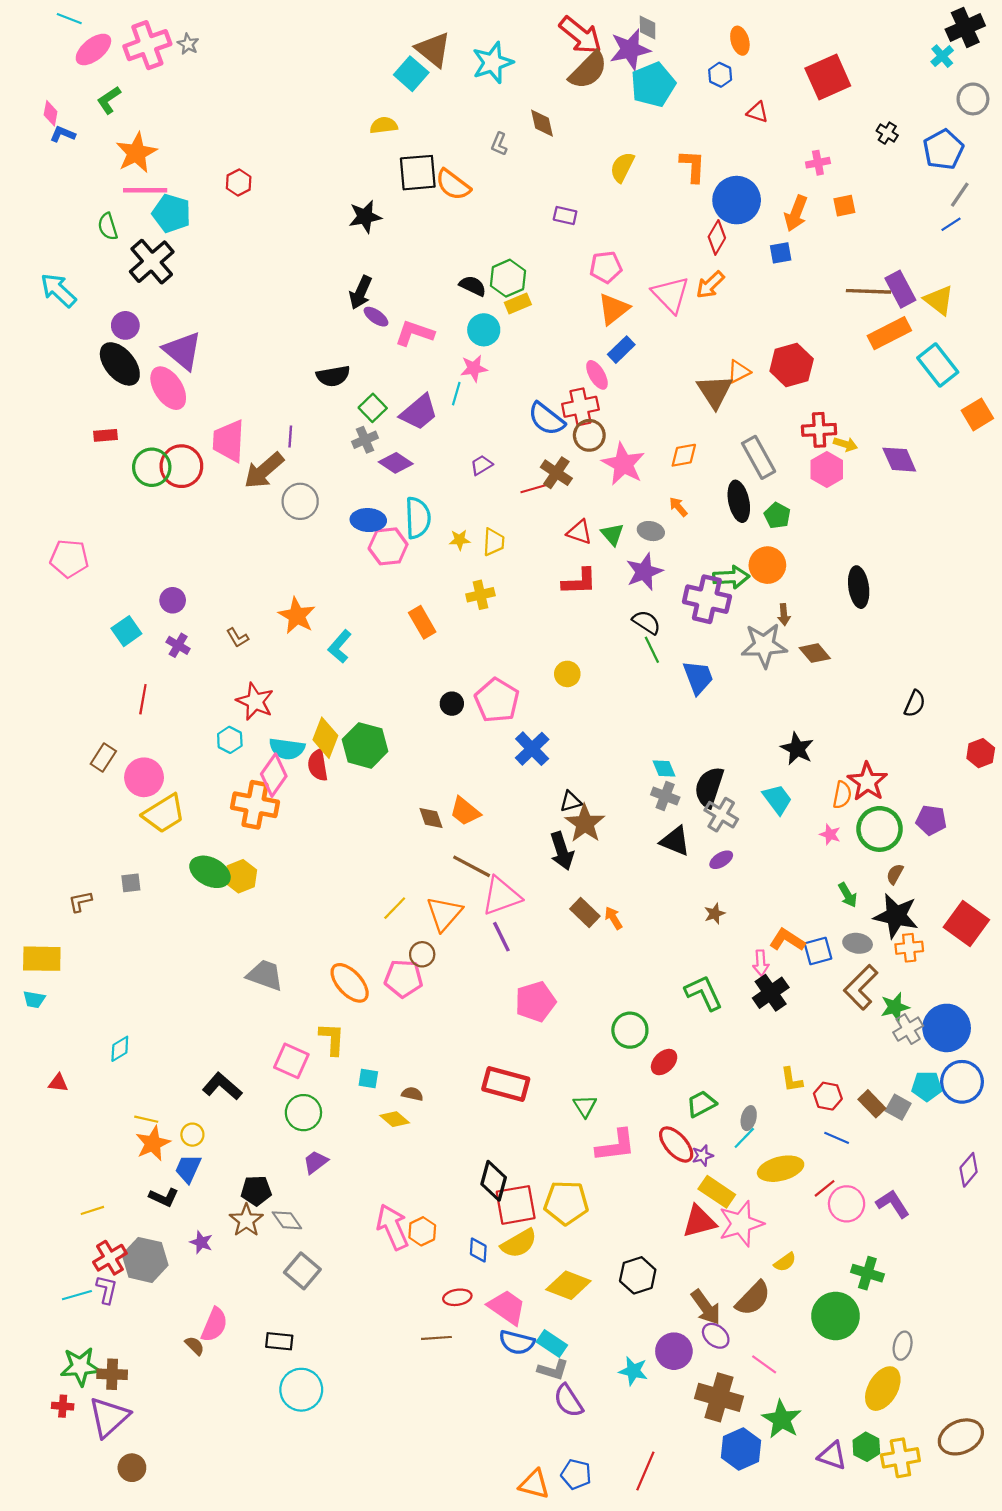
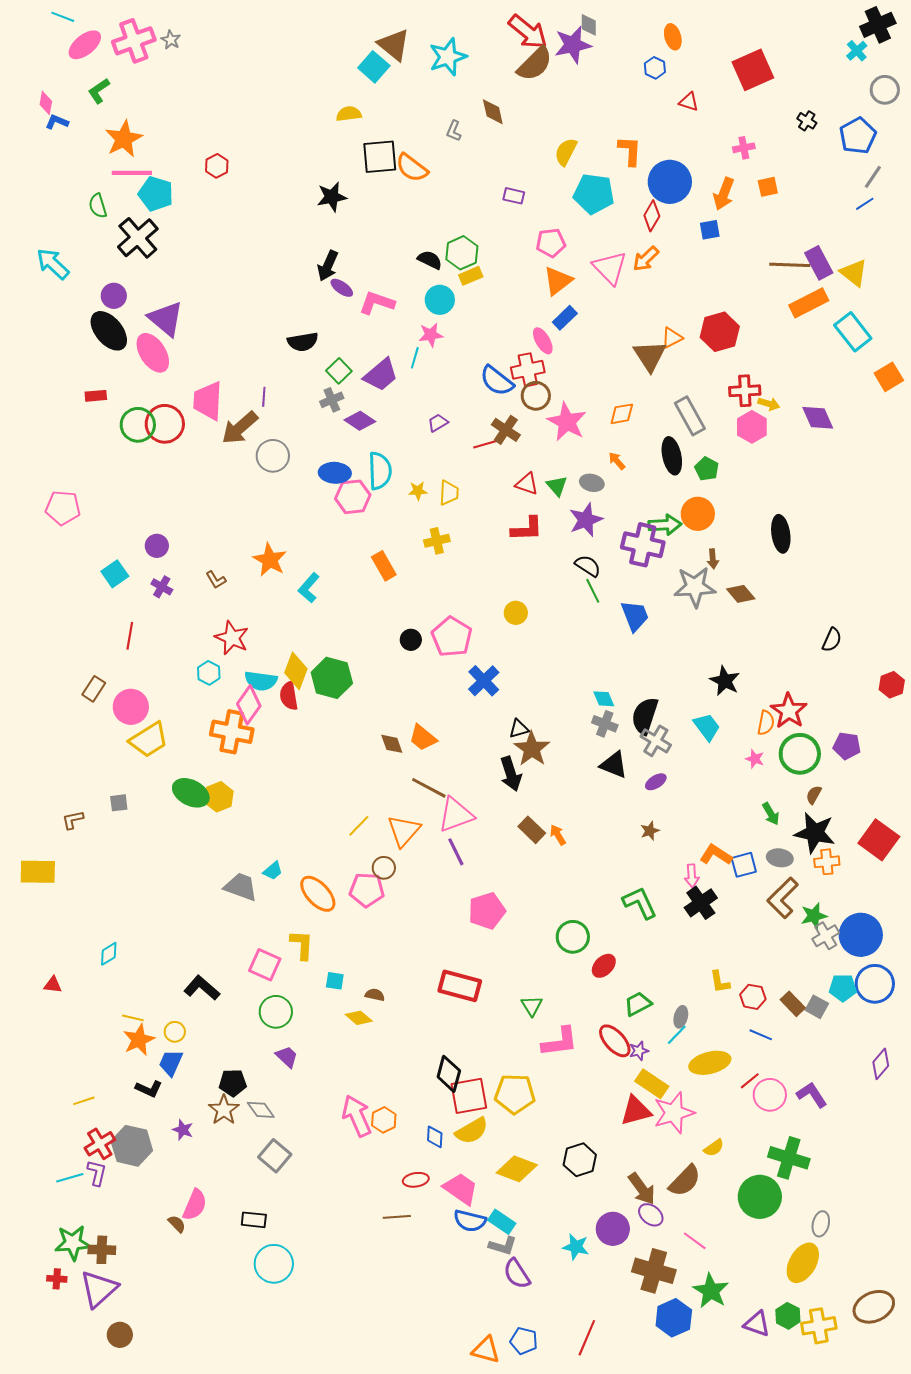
cyan pentagon: (653, 85) -> (594, 194), moved, turned 30
cyan trapezoid: (34, 999) -> (273, 871), moved, turned -50
purple trapezoid: (316, 1162) -> (287, 1057), turned 80
green cross: (867, 1273) -> (789, 1158), size x1.4

